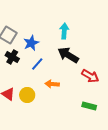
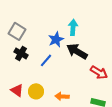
blue star: (31, 43) -> (56, 39), moved
orange arrow: (52, 84) -> (62, 96), moved

